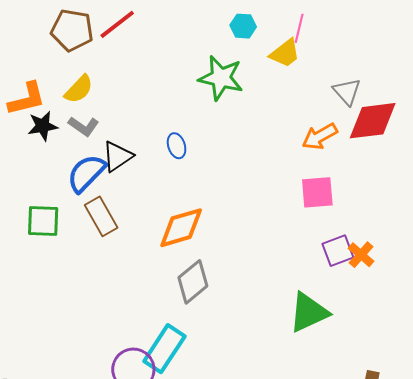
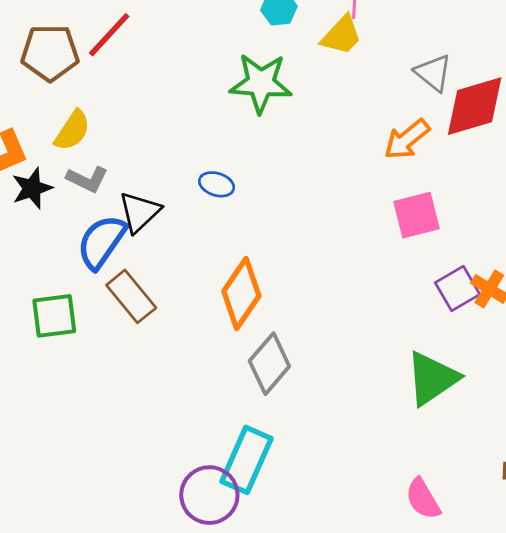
blue ellipse: (177, 146) -> (217, 184), turned -45
orange diamond: (181, 228) -> (241, 294), turned -30

